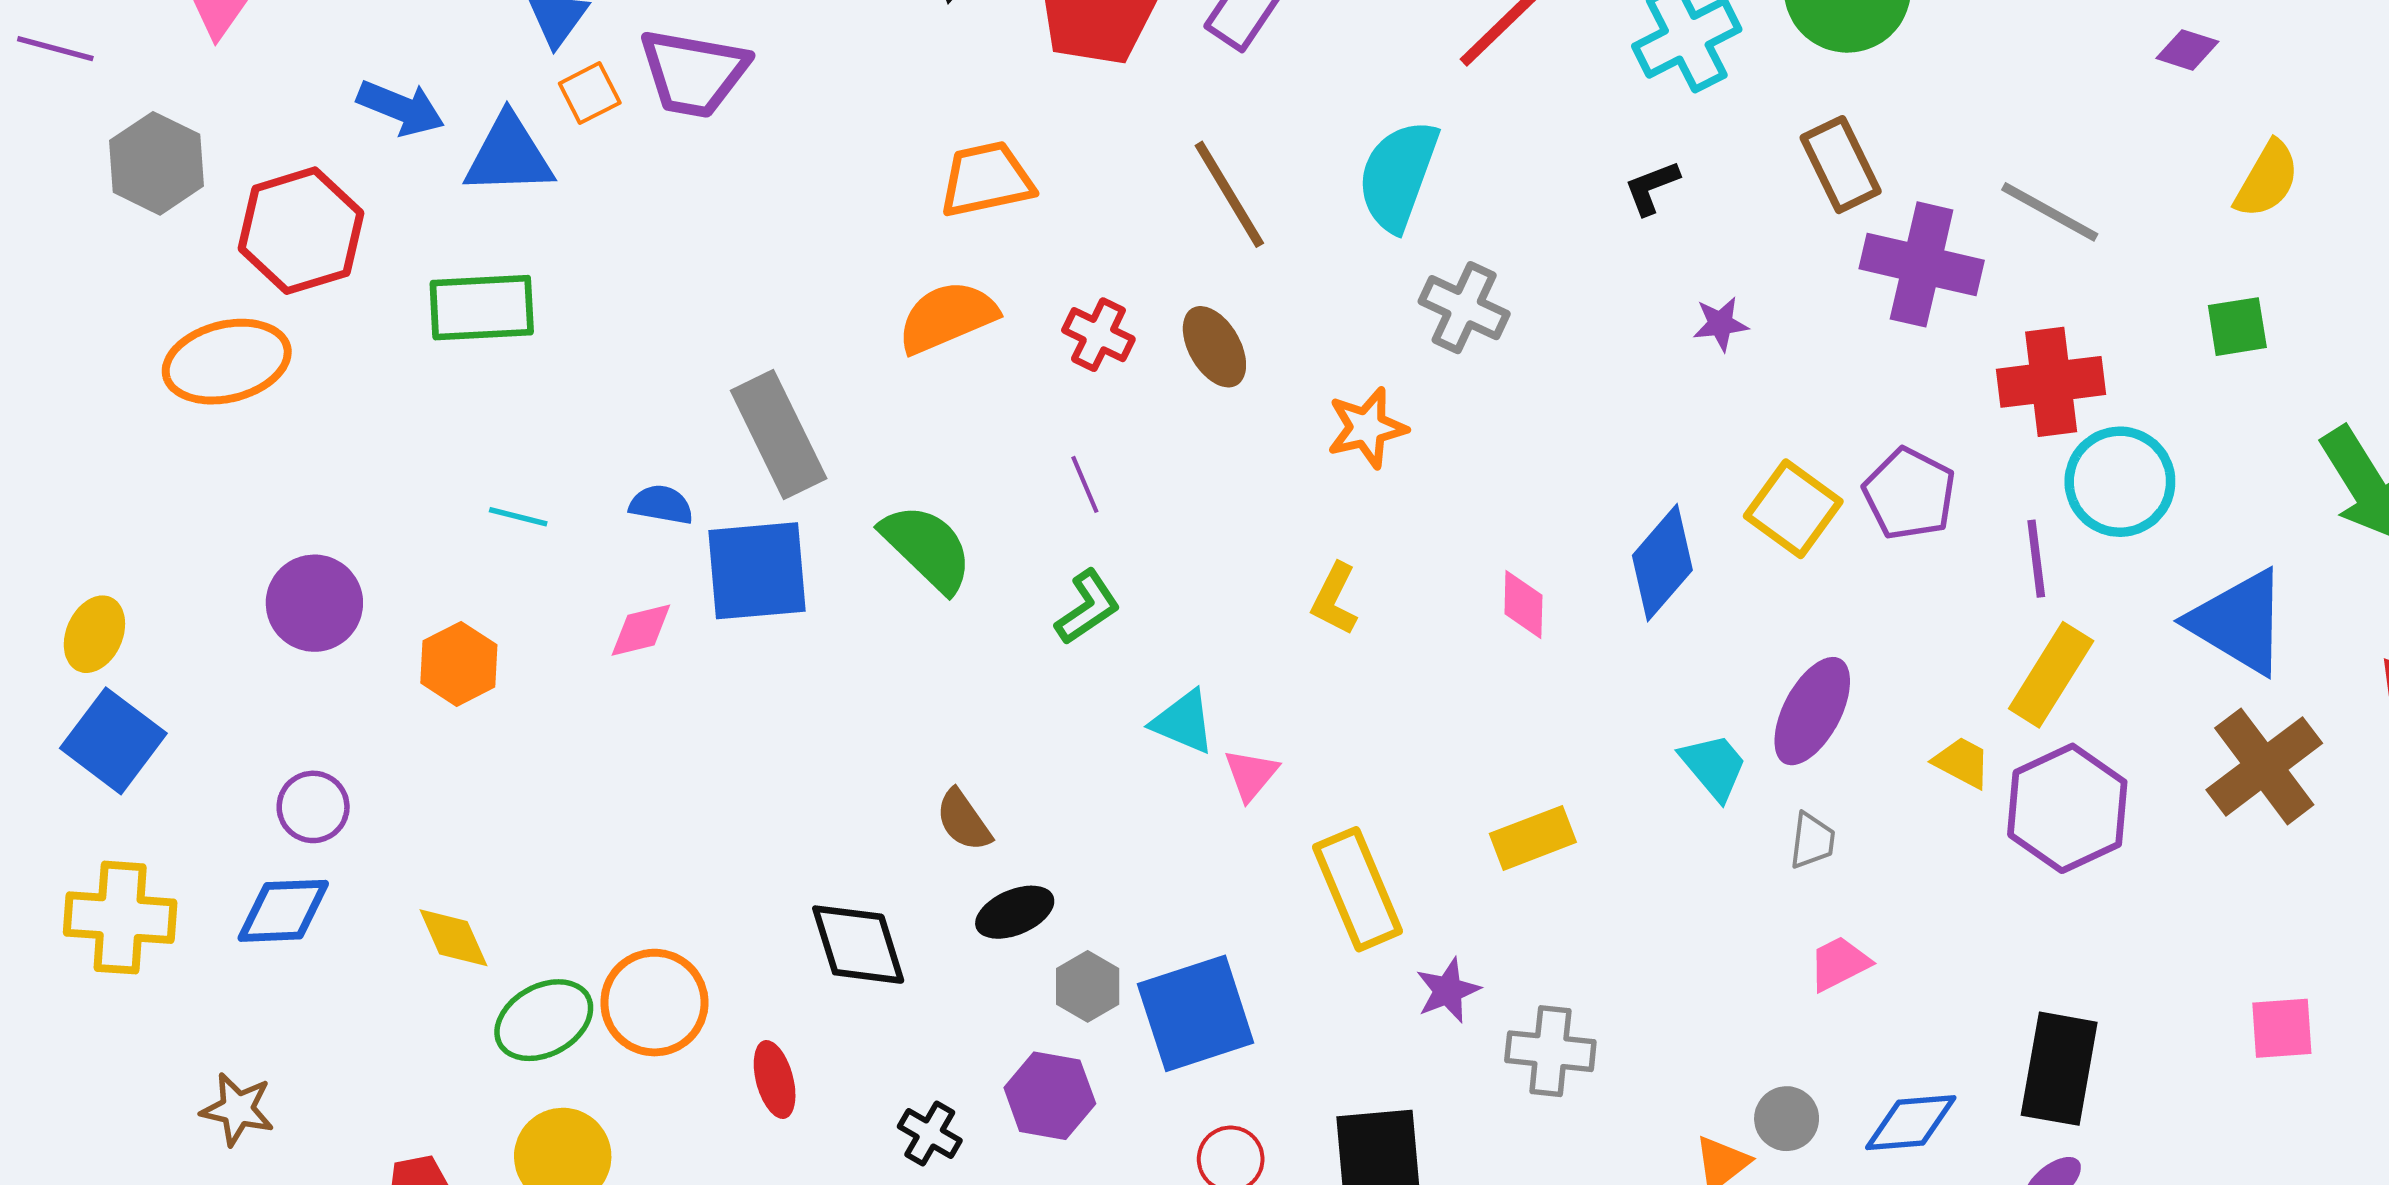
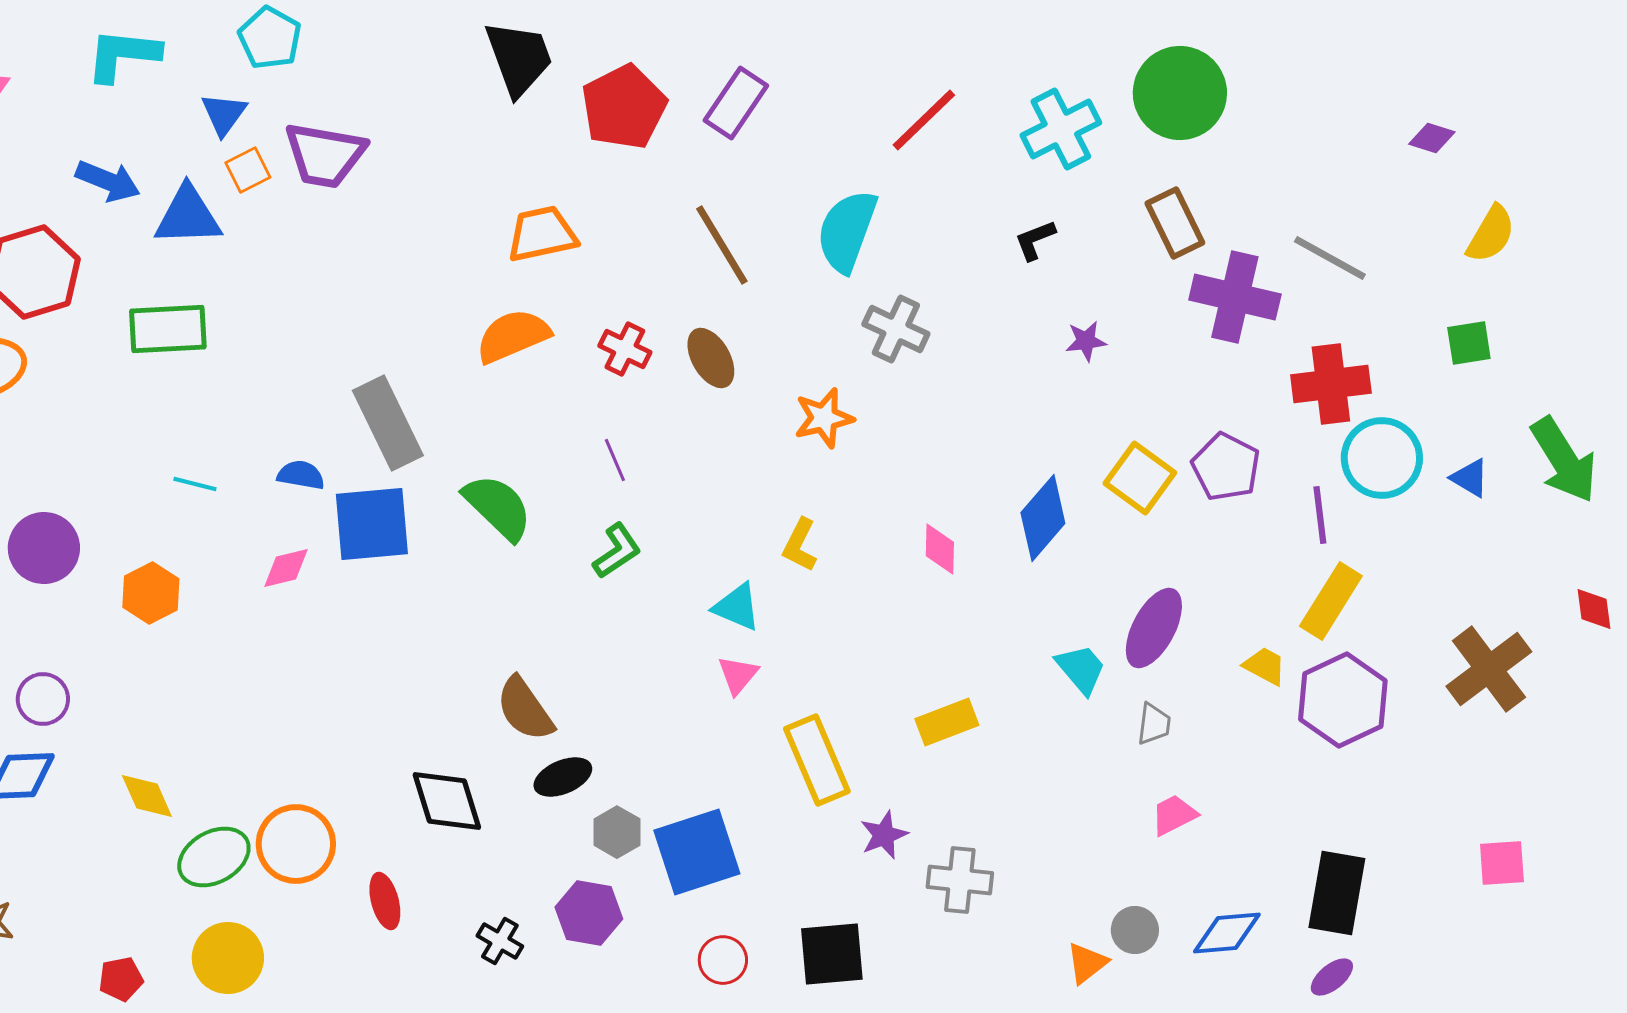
blue triangle: (2239, 622) -> (1470, 478), moved, size x0.5
cyan triangle: (1183, 722) -> (737, 607), moved
brown semicircle: (963, 820) -> (525, 709), size x1.4

